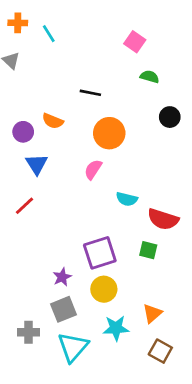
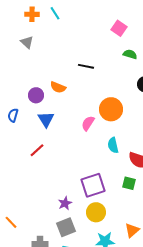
cyan line: (49, 34) -> (55, 13), moved
orange circle: (109, 133) -> (111, 109), moved
cyan semicircle: (127, 199) -> (113, 145), turned 63

